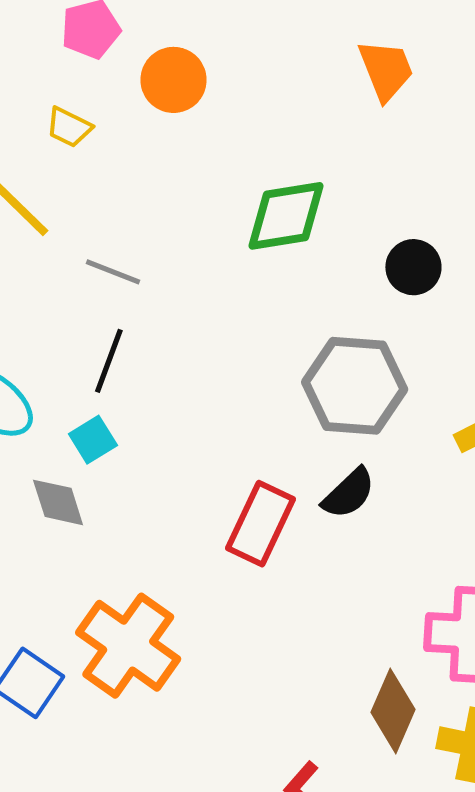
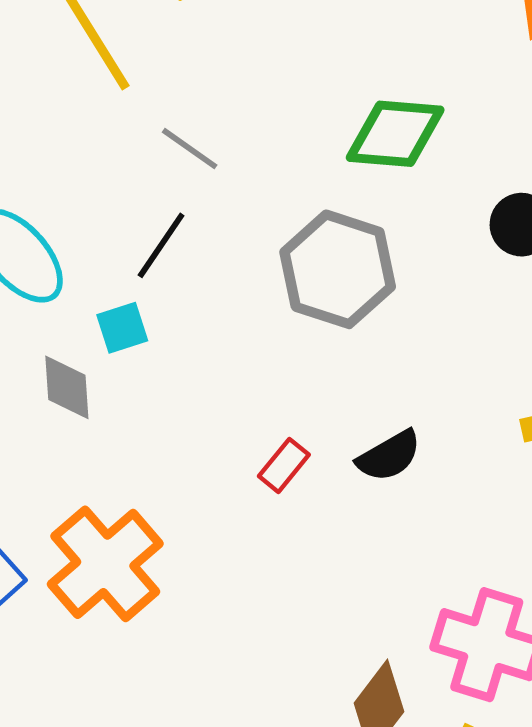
gray hexagon: (355, 386) -> (338, 269), moved
red rectangle: (260, 524) -> (284, 465), size x0.6

